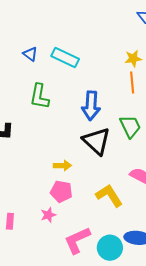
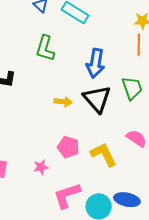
yellow arrow: (62, 166) -> (63, 102), moved
pink pentagon: (61, 191) -> (68, 147), moved

